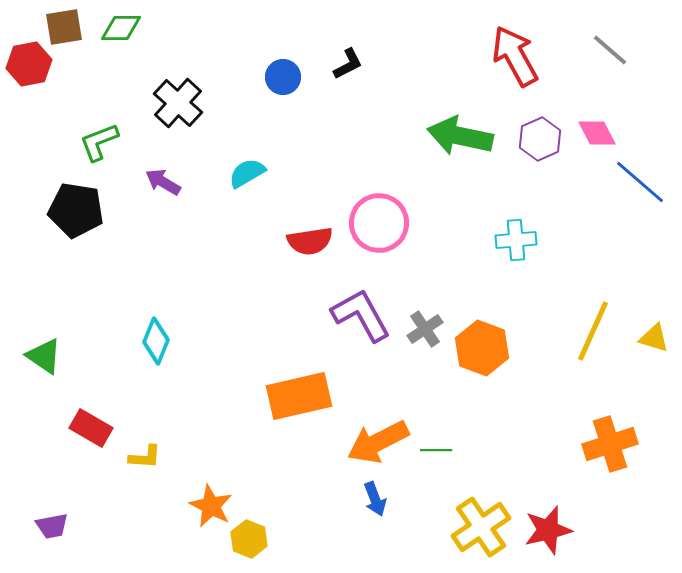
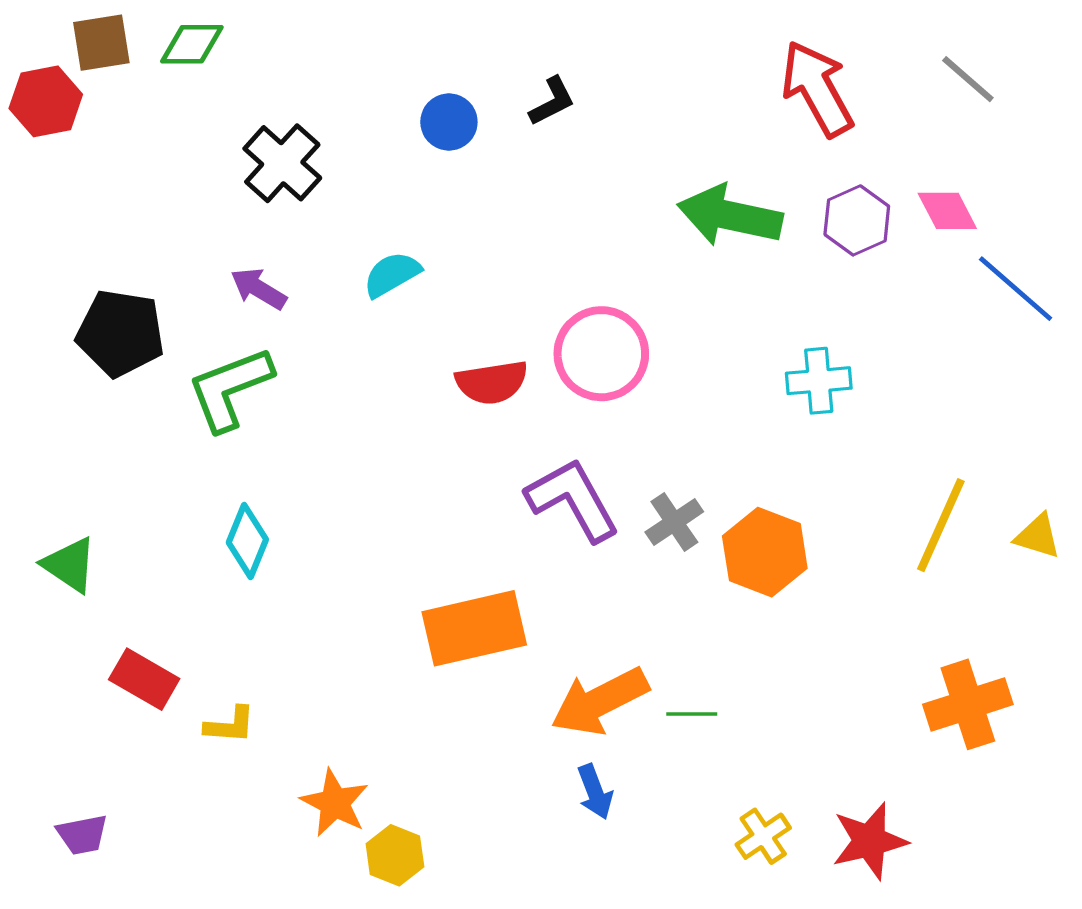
green L-shape: (99, 142) -> (230, 389), moved, size x1.4
yellow cross: (481, 527) -> (763, 836), size x0.6

